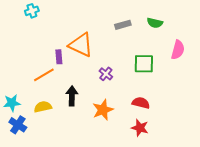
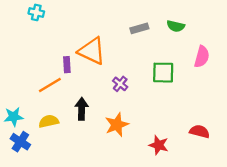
cyan cross: (32, 11) -> (36, 12), turned 32
red semicircle: (141, 103) -> (199, 131), moved

